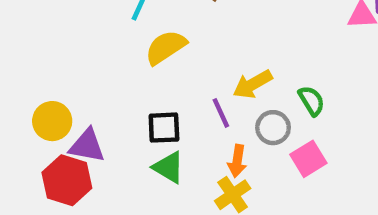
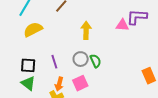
yellow arrow: (253, 84) -> (86, 30), moved, turned 114
gray circle: (273, 128) -> (81, 59), moved
pink square: (308, 159) -> (80, 83), moved

